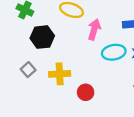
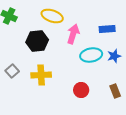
black hexagon: (42, 37) -> (37, 41), moved
red circle: (86, 92) -> (81, 90), moved

